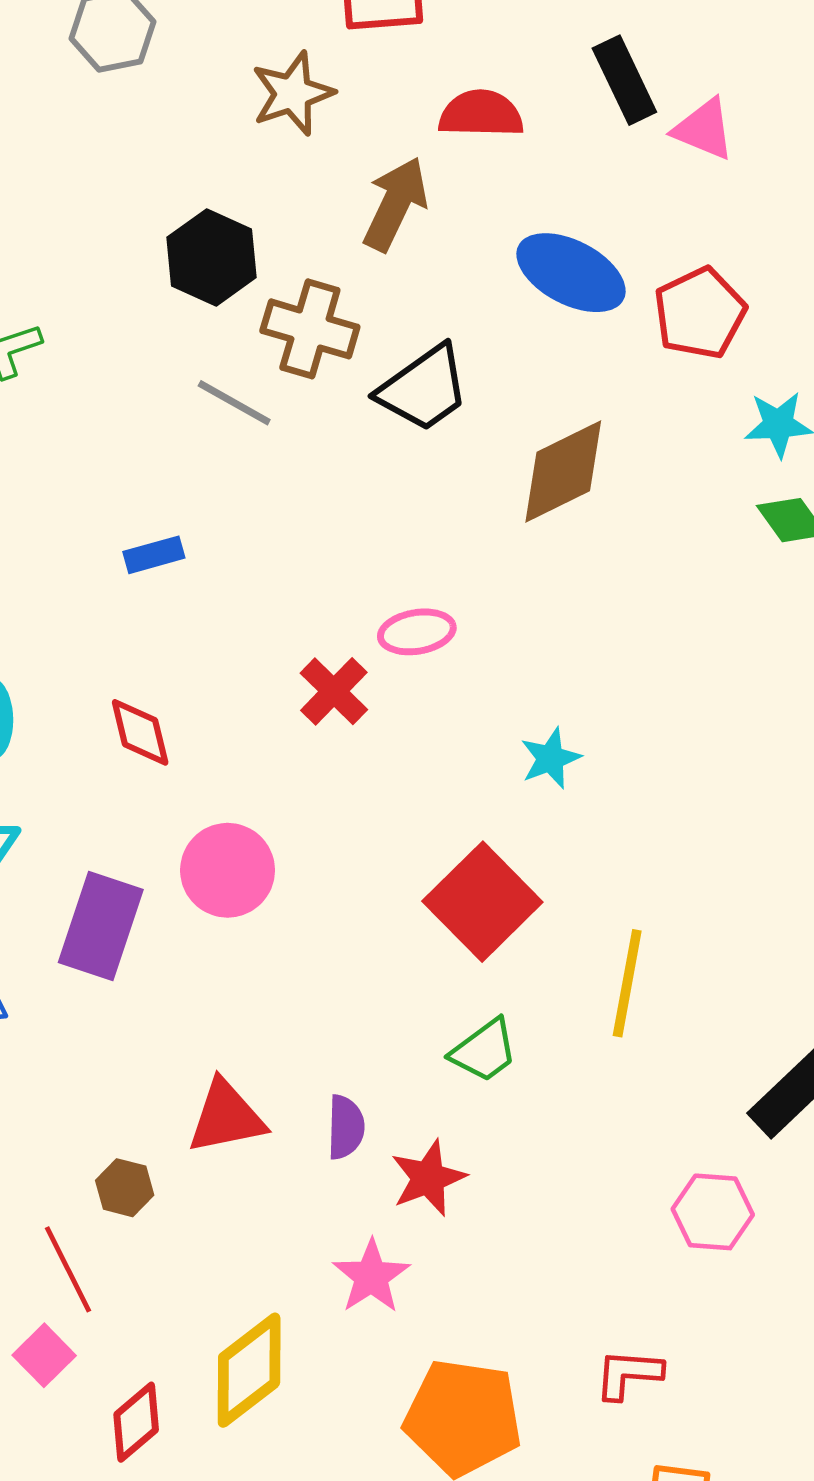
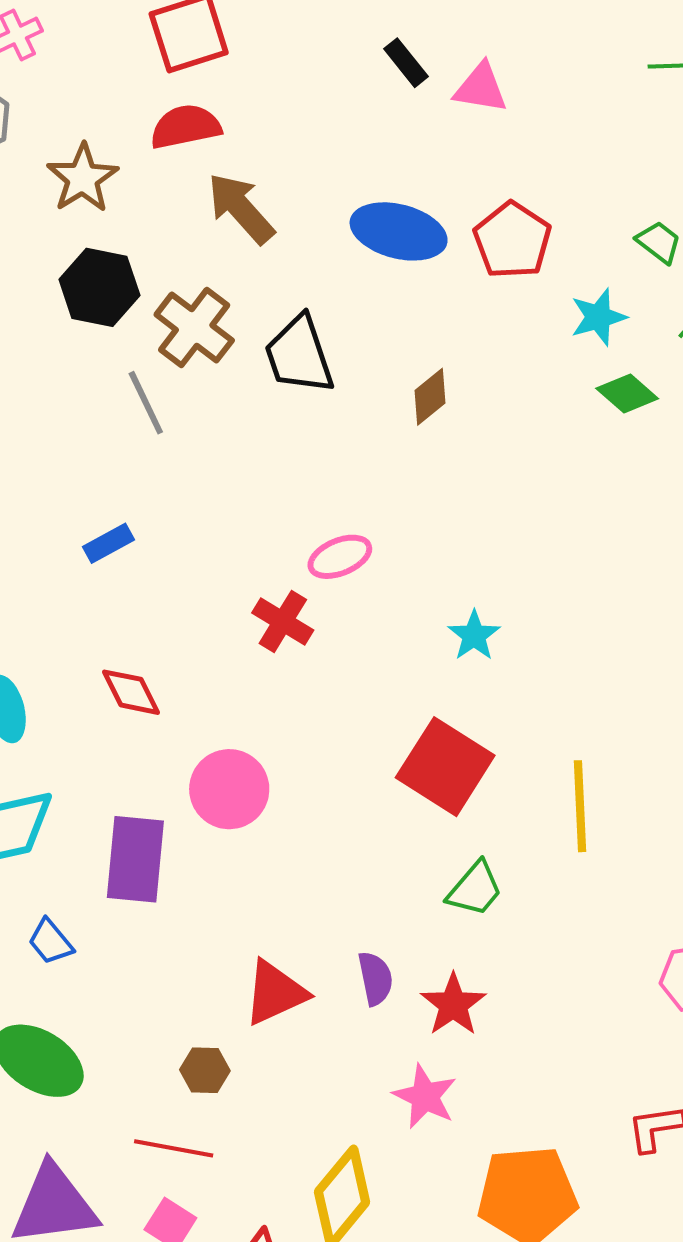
black rectangle: (624, 80) -> (406, 63), size x0.7
brown star: (293, 93) -> (83, 178), moved
red semicircle: (481, 114) -> (186, 127), moved
brown arrow: (395, 204) -> (241, 208), turned -54
brown cross: (310, 329) -> (194, 327), turned 34
black trapezoid: (424, 388) -> (299, 355), turned 120
gray line: (234, 403) -> (146, 403), turned 48
brown diamond: (563, 472) -> (430, 397), size x0.6
red line: (68, 1269) -> (174, 1148), turned -40

